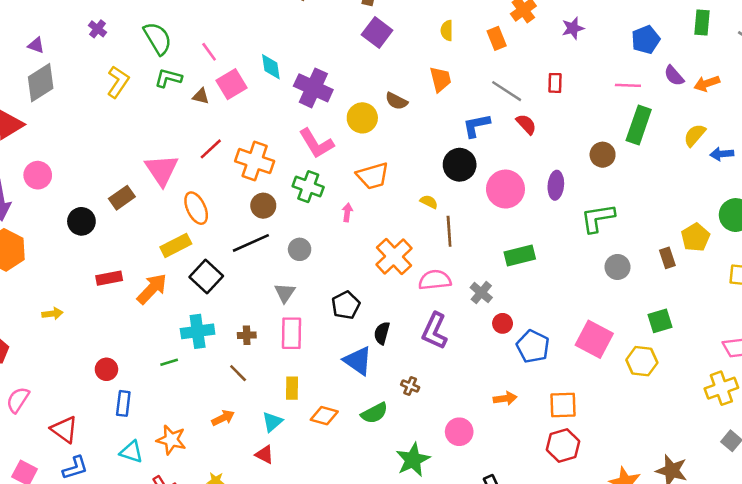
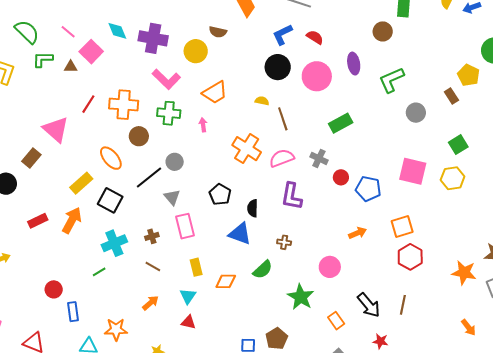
red semicircle: (526, 124) -> (315, 37), moved
orange ellipse: (196, 208) -> (111, 158), moved
black line: (251, 243) -> (149, 177), moved

